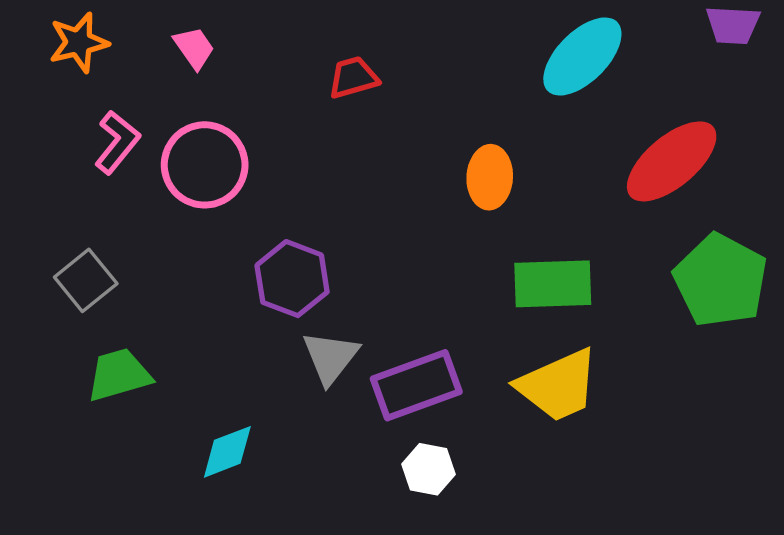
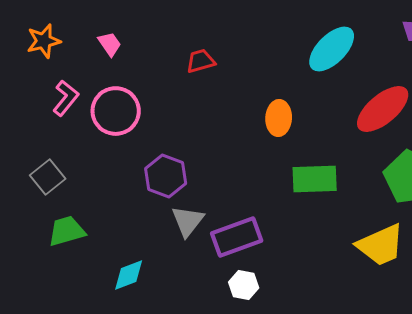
yellow trapezoid: (558, 385) -> (381, 245), moved

